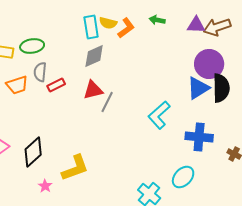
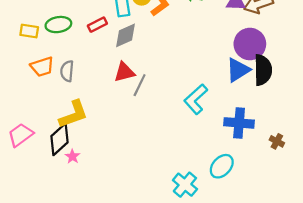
gray semicircle: (40, 72) -> (67, 71), moved
red rectangle: (56, 85) -> (97, 25), moved
yellow L-shape: (75, 168) -> (74, 114), moved
pink star: (45, 186) -> (72, 156), moved

